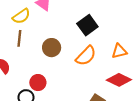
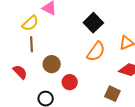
brown circle: (52, 48) -> (52, 64), moved
red circle: (38, 83) -> (70, 82), moved

